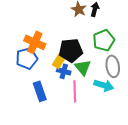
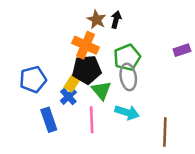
orange cross: (35, 42) -> (85, 45), moved
gray ellipse: (113, 66) -> (128, 77), moved
blue cross: (64, 71) -> (68, 96), moved, turned 32

